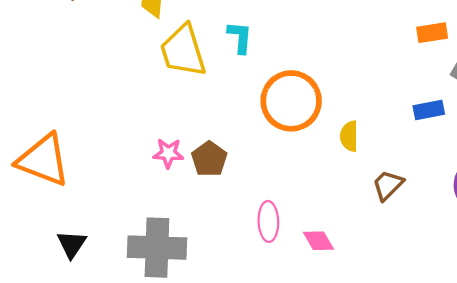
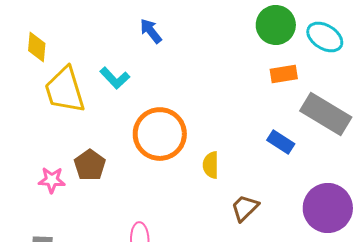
cyan L-shape: (240, 37) -> (115, 78), turned 132
blue rectangle: (429, 110) -> (281, 142), turned 44
brown pentagon: (209, 159) -> (90, 165), moved

